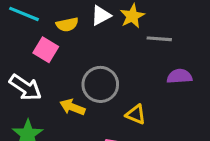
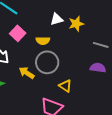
yellow semicircle: (67, 24) -> (43, 41), moved
gray line: (159, 39) -> (101, 45), moved

